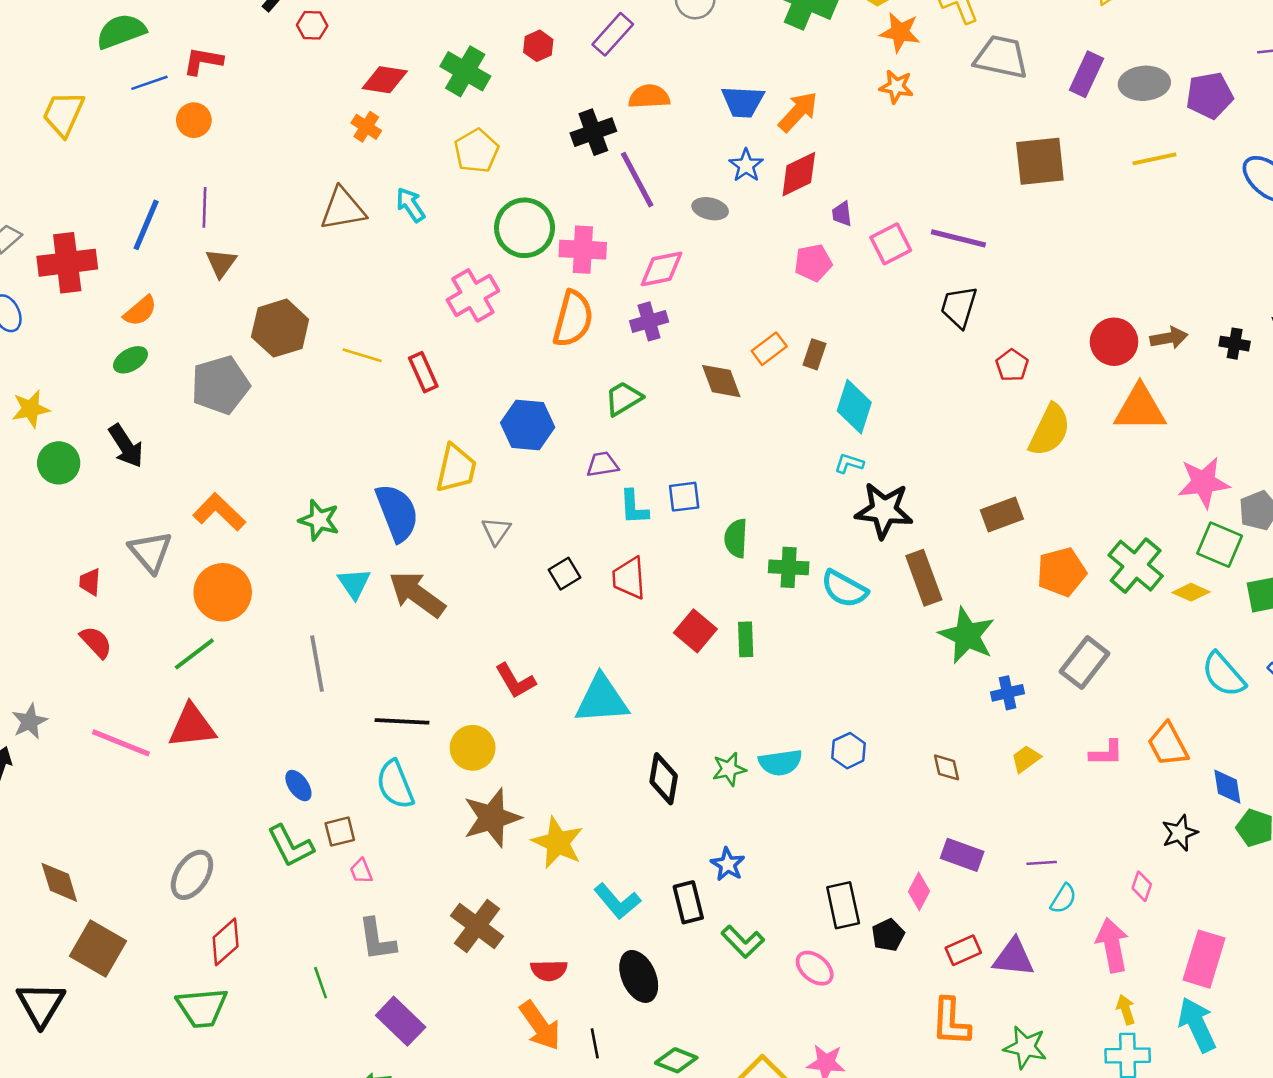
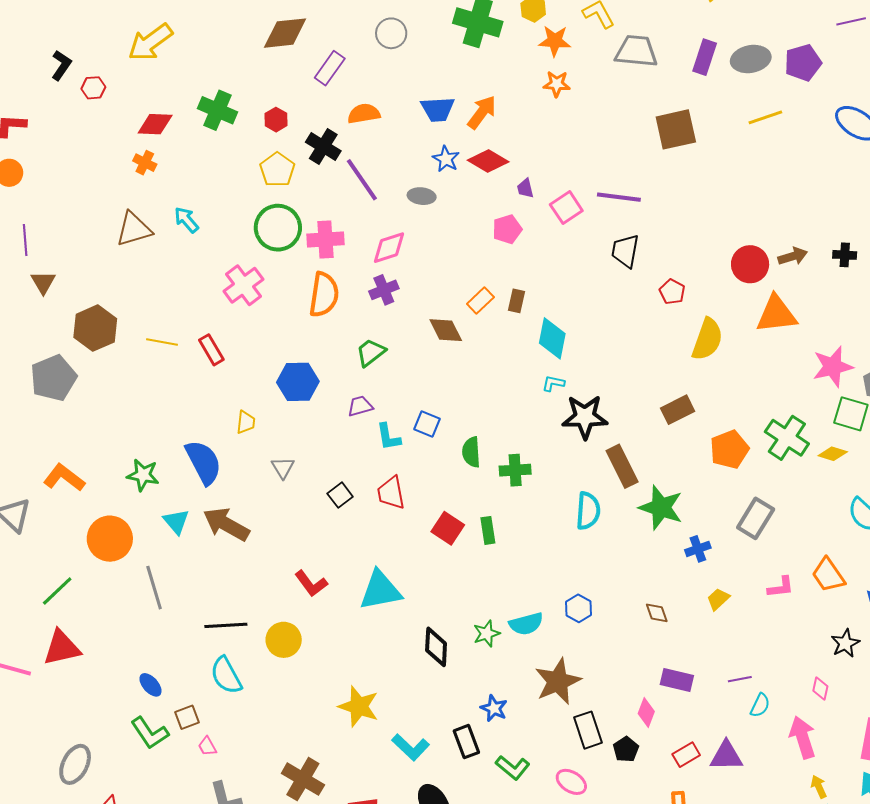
red hexagon: (538, 46) -> (276, 120), moved
black cross: (593, 132) -> (323, 146), turned -32
yellow pentagon: (476, 151) -> (277, 170), moved
red diamond: (799, 174) -> (488, 161), turned 63
yellow trapezoid: (456, 468) -> (246, 422), size x0.6
blue square: (684, 497) -> (427, 424), turned 36
cyan semicircle: (844, 589) -> (588, 511), moved, turned -108
orange circle: (223, 592) -> (110, 539), moved
brown star: (492, 818) -> (558, 681), moved

